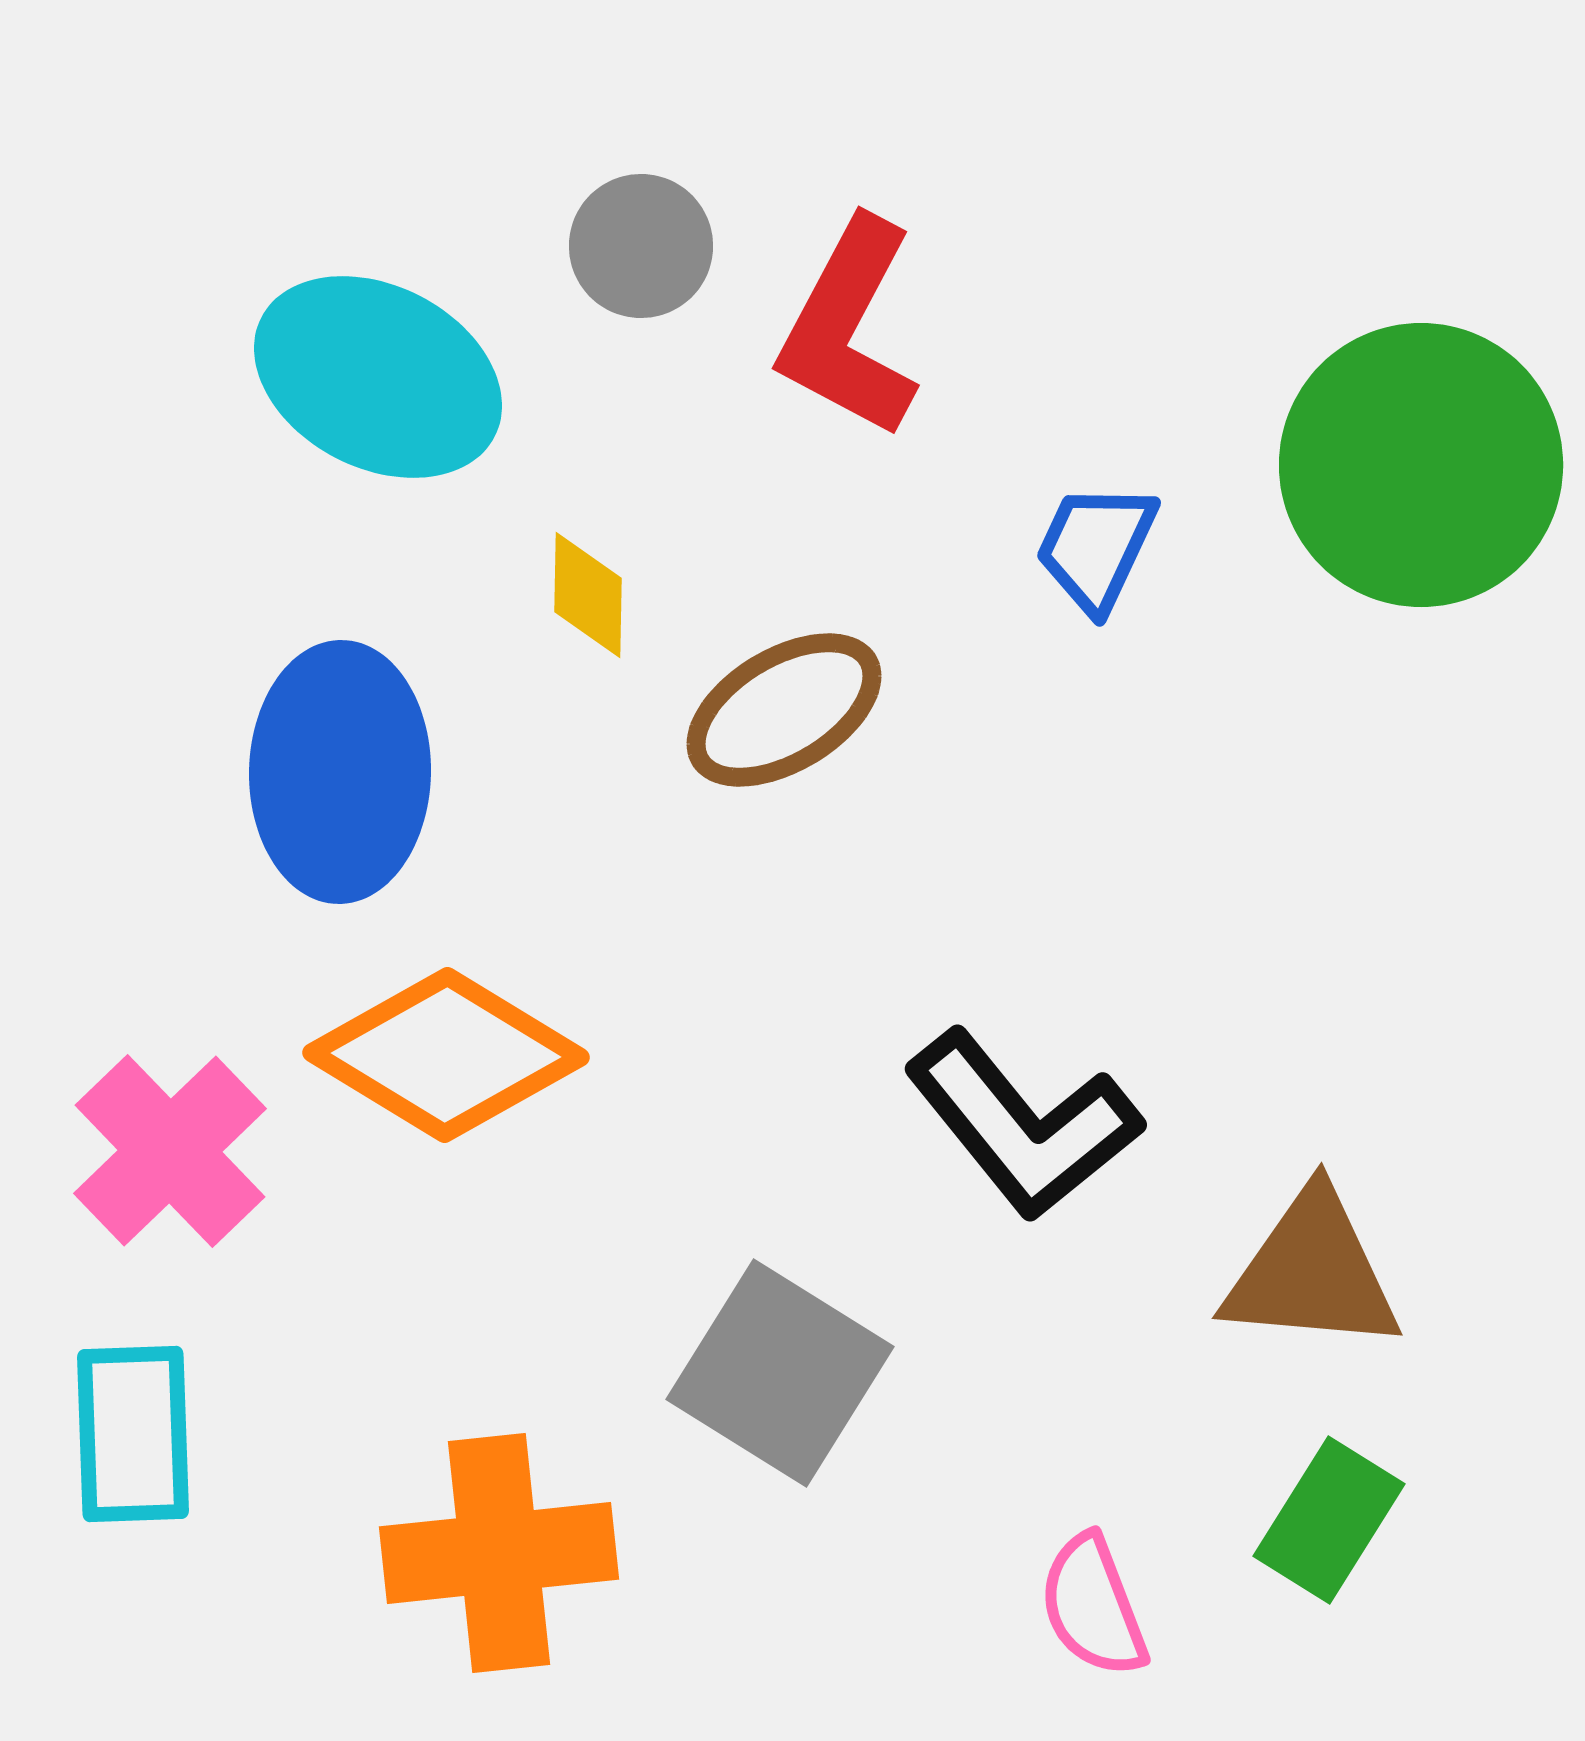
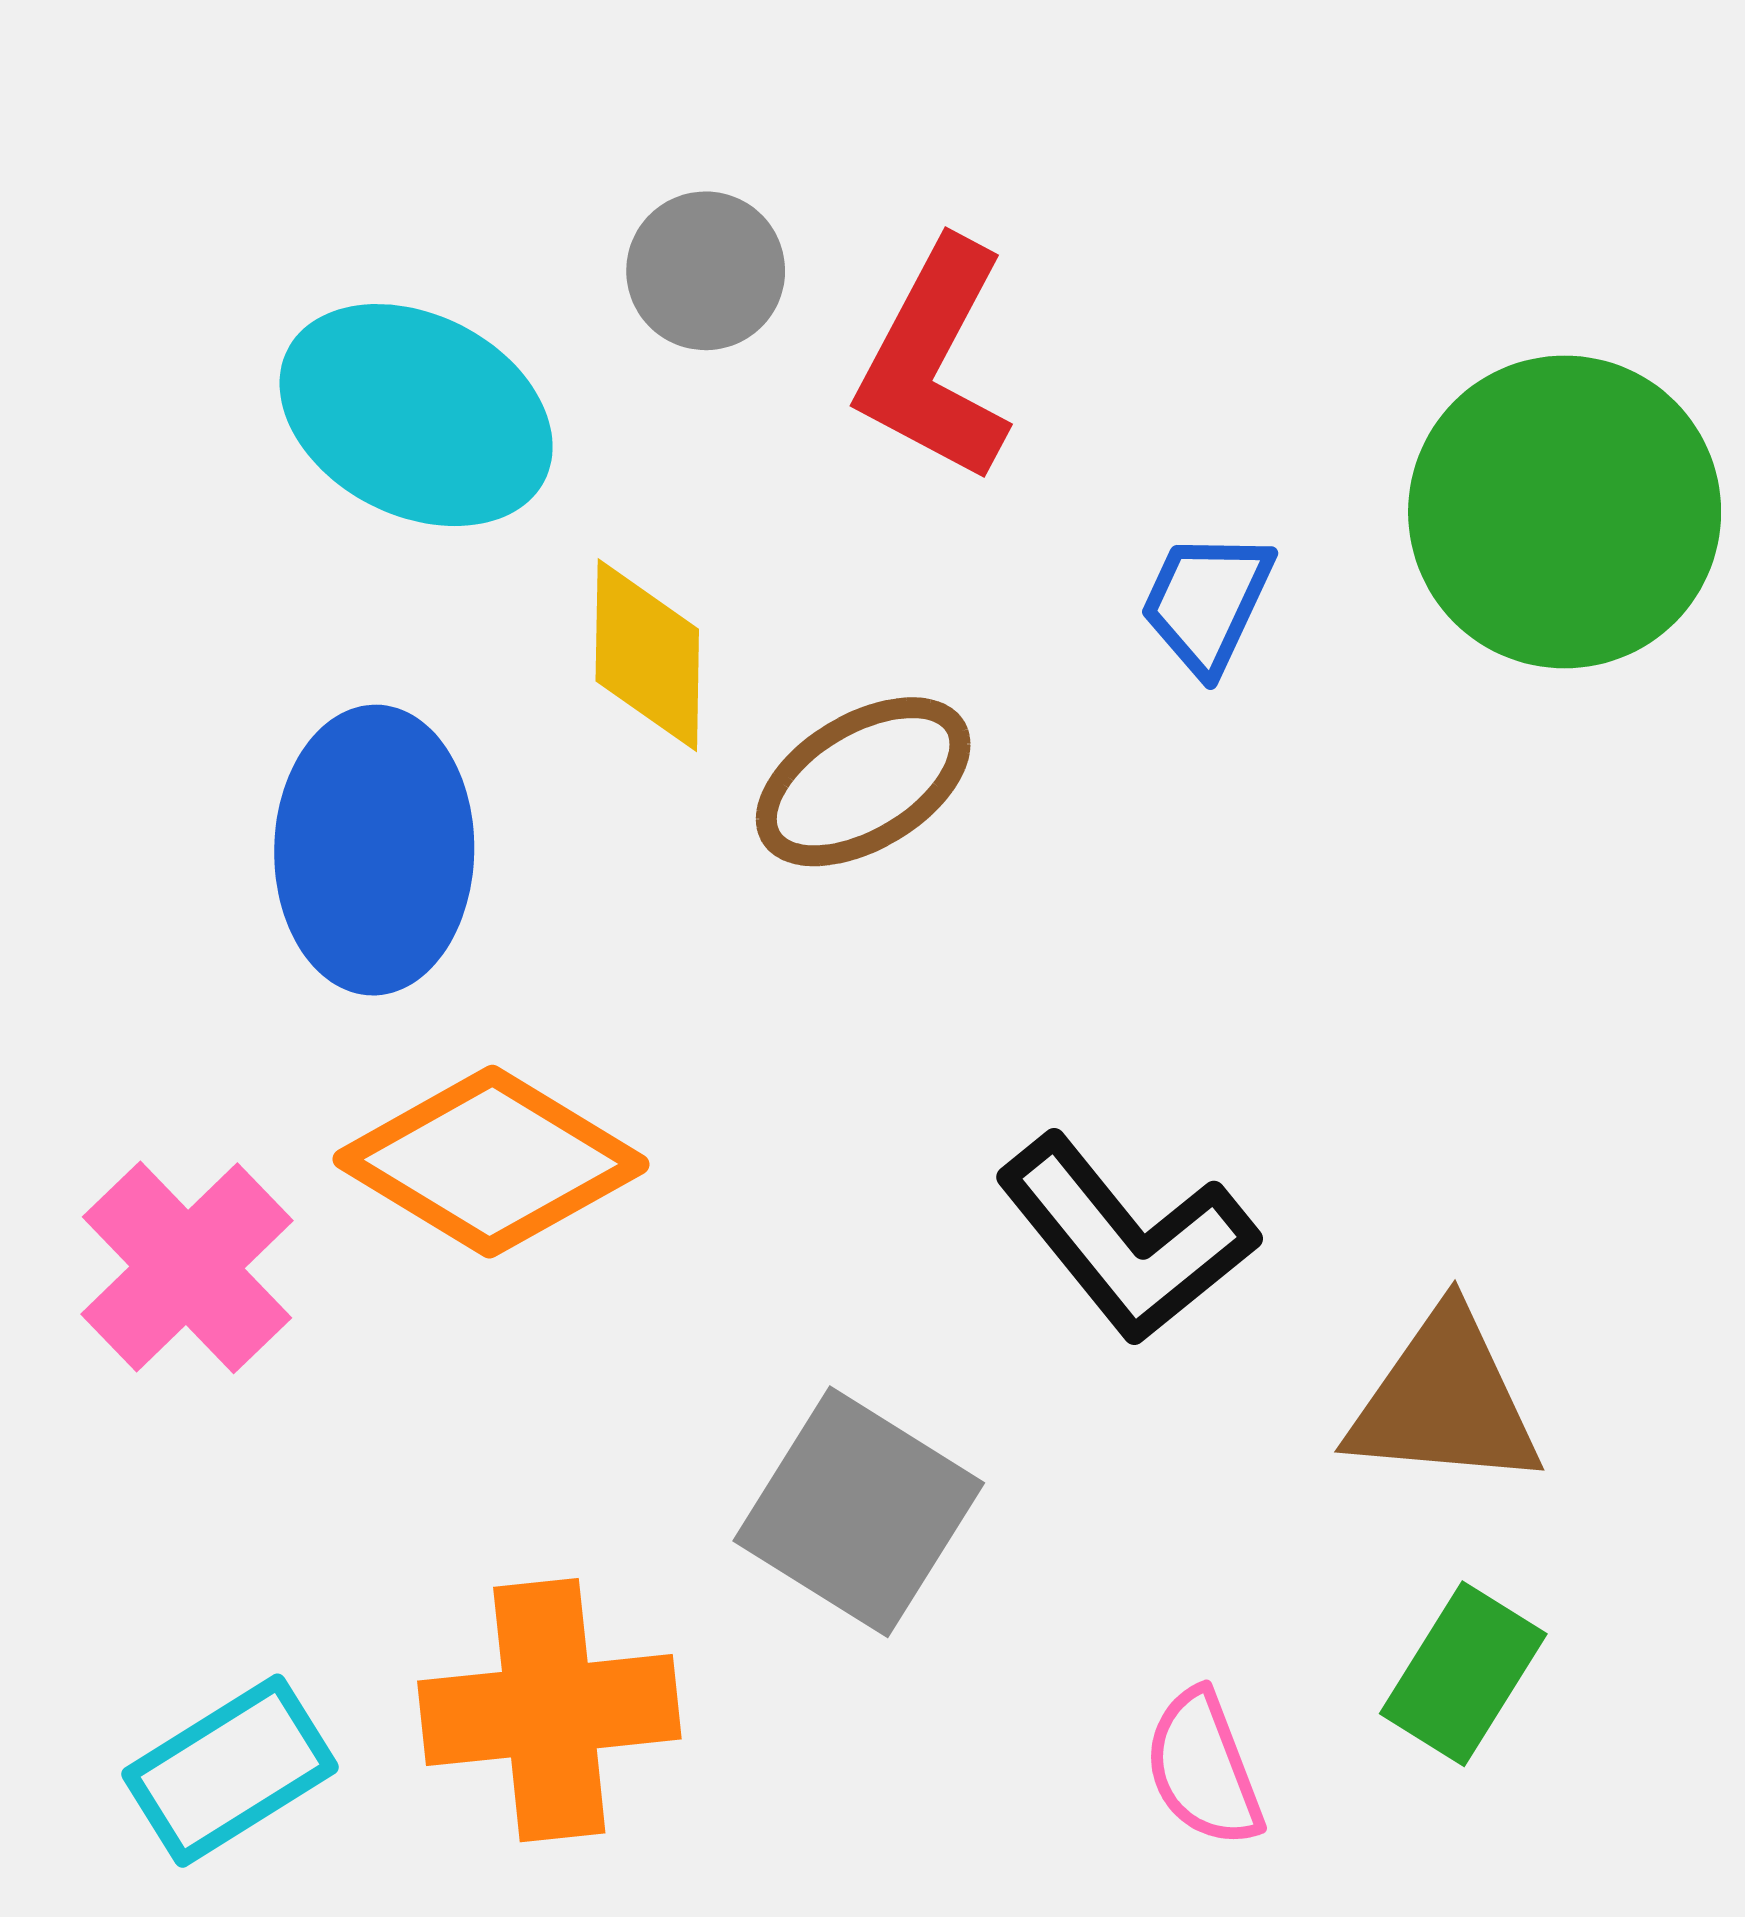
yellow diamond: (588, 595) -> (647, 655), size x1.4
cyan rectangle: (133, 1434) -> (230, 1771), moved, turned 60

